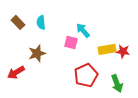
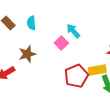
pink square: (71, 42) -> (61, 43), turned 32
yellow rectangle: (107, 49) -> (97, 70), moved

